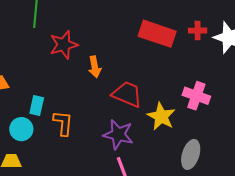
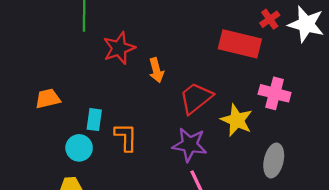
red cross: (198, 31) -> (270, 19), turned -30
red rectangle: (157, 34) -> (240, 44), moved
red trapezoid: (127, 94) -> (196, 98), turned -56

